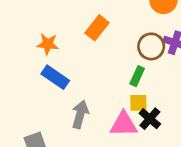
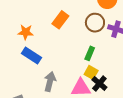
brown circle: (151, 46) -> (95, 23), moved
yellow square: (138, 103) -> (91, 72), turned 32

